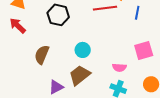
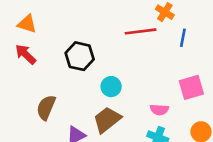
black hexagon: (58, 15) -> (80, 56), moved
brown semicircle: (42, 55) -> (46, 107), moved

